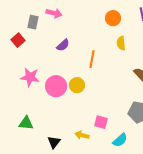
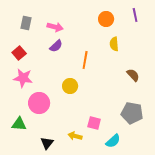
pink arrow: (54, 13) -> (55, 27), moved
red square: (18, 40) -> (19, 53), moved
pink circle: (56, 86) -> (39, 103), moved

